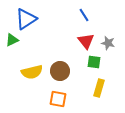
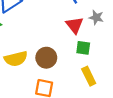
gray star: (108, 43) -> (96, 17), moved
yellow rectangle: (99, 88) -> (89, 76), turned -42

